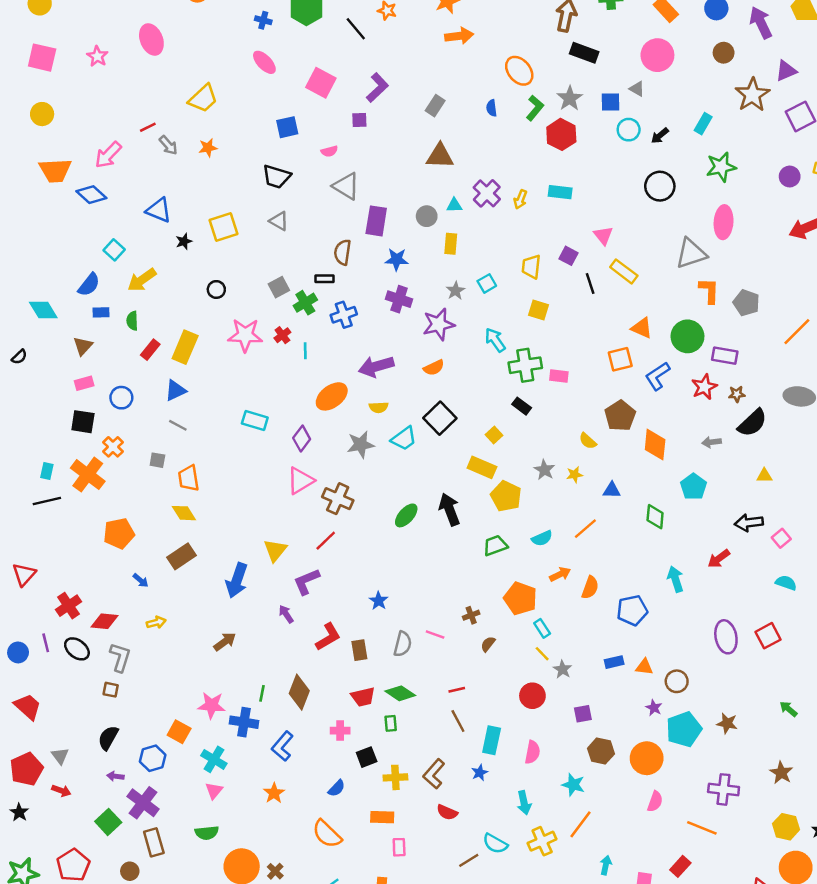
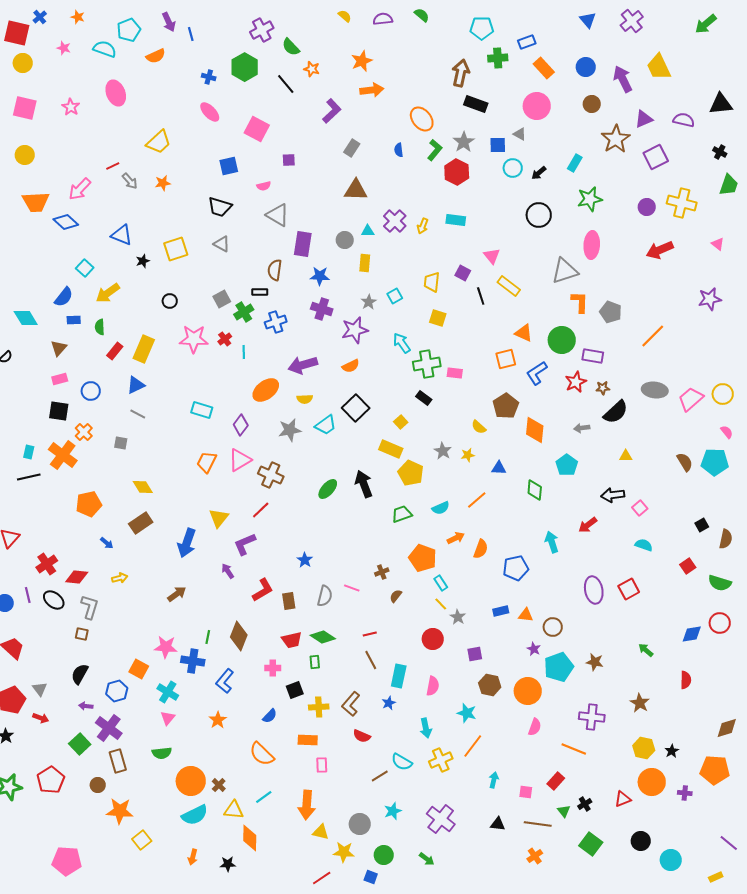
purple L-shape: (377, 88) -> (332, 111), moved
orange trapezoid: (189, 478) -> (207, 462), moved, turned 35

